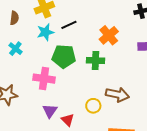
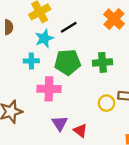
orange cross: (109, 35) -> (114, 19), moved
cyan cross: (15, 49) -> (31, 61), moved, turned -32
yellow circle: (93, 106) -> (106, 103), moved

